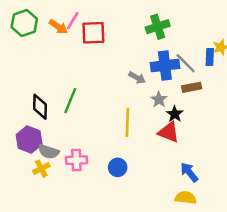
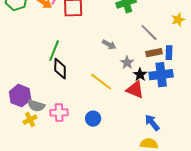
blue rectangle: (210, 57) -> (169, 53), moved
blue cross: (165, 65) -> (161, 75), moved
green line: (70, 101) -> (54, 51), moved
black diamond: (40, 107) -> (60, 69), moved
yellow line: (127, 122) -> (101, 82), turned -55

